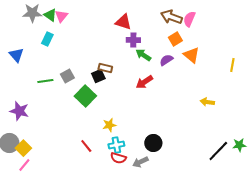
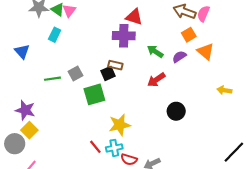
purple cross: (133, 40) -> (124, 36), moved, size x1.5
green square: (85, 96) -> (94, 94), turned 30
yellow arrow: (207, 102) -> (224, 90), moved
yellow star: (109, 125) -> (120, 125), size x1.5
black circle: (153, 143) -> (176, 111), moved
cyan cross: (116, 145) -> (114, 148), moved
yellow square: (23, 148) -> (29, 130), moved

